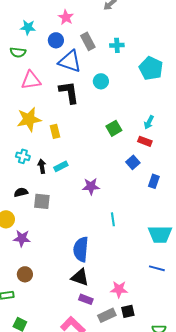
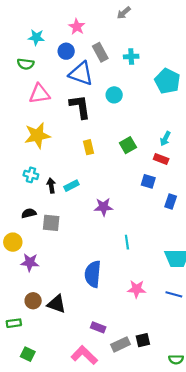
yellow rectangle: (55, 131) -> (89, 147), moved
blue square: (133, 162) -> (148, 181), turned -32
black triangle: (80, 277) -> (57, 304), moved
pink star: (119, 289) -> (137, 289), moved

